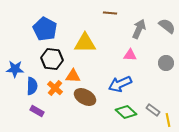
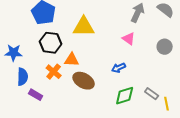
pink triangle: (130, 55) -> (129, 39), turned 32
blue arrow: (120, 84) -> (119, 68), size x0.6
blue semicircle: (32, 86) -> (23, 77), moved
green diamond: (126, 112) -> (125, 96), turned -60

